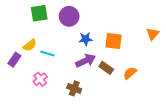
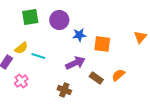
blue star: (86, 39) -> (79, 35), moved
brown rectangle: (106, 68) -> (96, 78), moved
pink cross: (40, 79) -> (21, 81), moved

